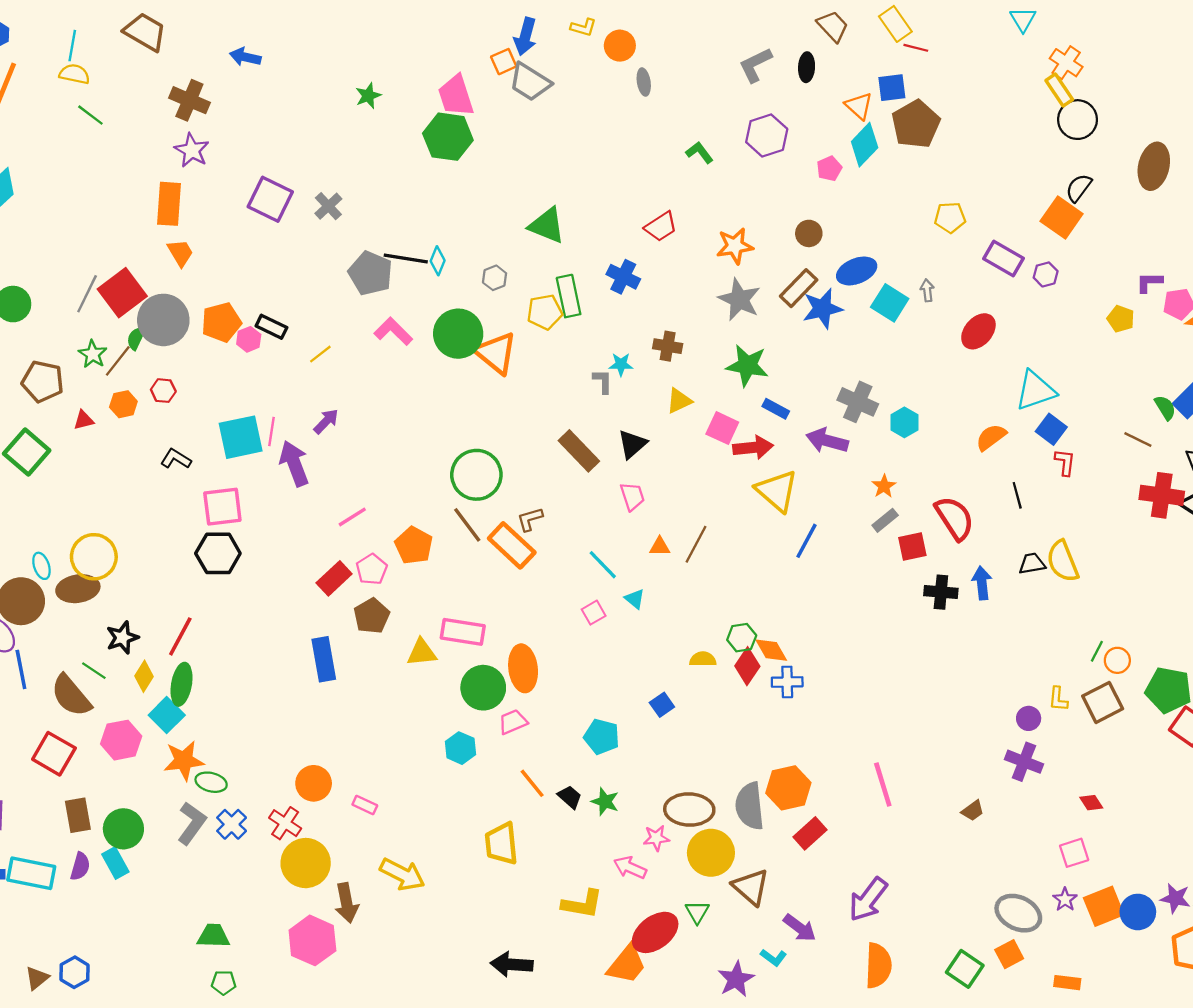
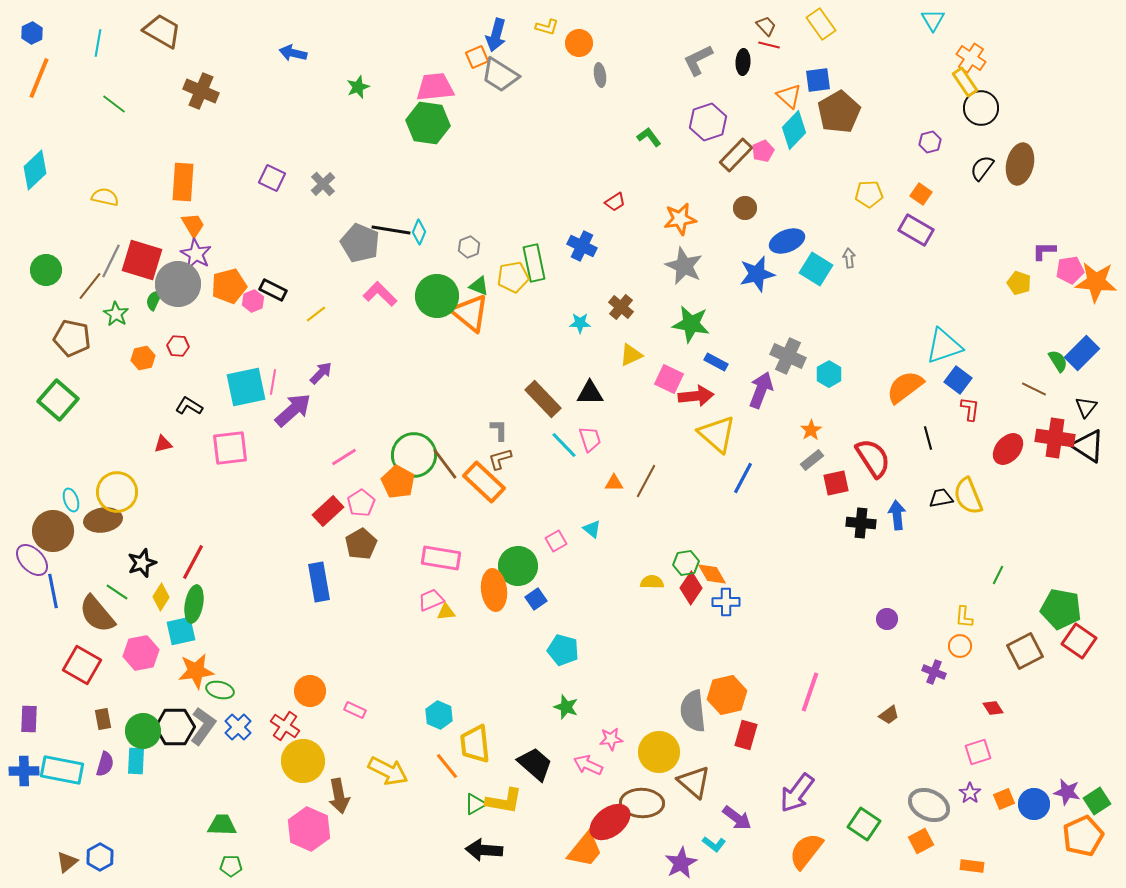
brown trapezoid: (833, 26) -> (766, 26), size x0.7
red line: (916, 48) -> (769, 45), moved
blue arrow: (245, 57) -> (293, 53), moved
yellow semicircle: (74, 74) -> (105, 197), moved
pink trapezoid: (456, 96) -> (435, 87), turned 102
purple star: (192, 150) -> (196, 254), moved
brown ellipse: (1154, 166) -> (1020, 164), moved
purple square: (270, 199) -> (272, 178), size x0.7
orange square: (1062, 217) -> (921, 194), moved, size x0.6
green triangle: (547, 225) -> (479, 286), moved, size x0.6
red trapezoid: (661, 227) -> (615, 202), size x0.7
purple hexagon: (1046, 274) -> (930, 142), moved
brown rectangle: (799, 288) -> (736, 155), moved
red square: (122, 293) -> (142, 260), turned -36
red ellipse: (978, 331) -> (1008, 449), moved
brown cross: (668, 346) -> (621, 307), turned 30
brown line: (118, 361) -> (90, 286), moved
gray L-shape: (603, 381) -> (499, 430), moved
red triangle: (84, 420) -> (163, 444), moved
orange semicircle: (991, 437) -> (905, 387), size x1.4
purple arrow: (827, 441) -> (761, 390), turned 96
black triangle: (632, 444) -> (590, 393), turned 40
purple arrow: (294, 463) -> (293, 410), turned 69
green circle: (476, 475) -> (414, 455), moved
black hexagon: (218, 553) -> (175, 727), moved
cyan line: (603, 565) -> (564, 445), moved
yellow triangle: (422, 652) -> (446, 612), moved, size x0.7
orange circle: (1117, 660) -> (960, 646), moved
green circle: (483, 688) -> (518, 566), moved
brown square: (1103, 702) -> (1025, 651), moved
blue square: (662, 705) -> (536, 599), moved
cyan square: (167, 715) -> (181, 631), turned 32
purple circle: (1029, 718) -> (887, 619), moved
pink trapezoid: (513, 722) -> (431, 600), moved
cyan hexagon: (460, 748) -> (439, 715), moved
purple cross: (1024, 762) -> (934, 672), size x0.7
orange line: (532, 783) -> (447, 766), moved
pink line: (883, 784) -> (810, 692), turned 36
black trapezoid: (570, 797) -> (535, 764), moved, size x1.6
brown ellipse: (689, 810) -> (642, 803), moved
brown rectangle: (78, 815) -> (103, 719), size x0.7
red rectangle: (810, 833) -> (746, 735), turned -32
cyan rectangle: (115, 863) -> (136, 761), turned 32
yellow L-shape: (582, 904) -> (504, 801), moved
orange square: (1104, 906) -> (1004, 799), size x0.6
green triangle: (697, 912) -> (475, 804), moved, turned 30
orange semicircle: (878, 965) -> (806, 851), turned -144
green square: (965, 969) -> (864, 824), moved

